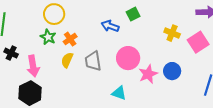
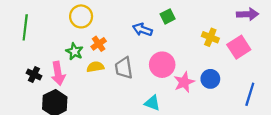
green star: (48, 37) -> (74, 51), moved
black cross: (11, 53) -> (34, 75), moved
yellow semicircle: (67, 60) -> (95, 67), turned 56

